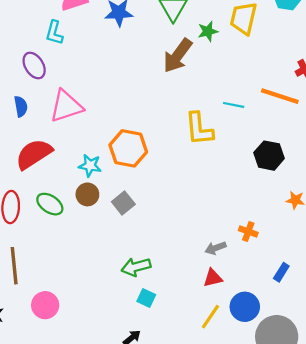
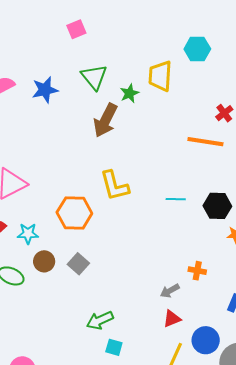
cyan line: (234, 105) -> (176, 199), moved
yellow L-shape: (199, 129) -> (115, 186), moved
black hexagon: (269, 156) -> (217, 206), moved
cyan star: (90, 166) -> (28, 234), moved

